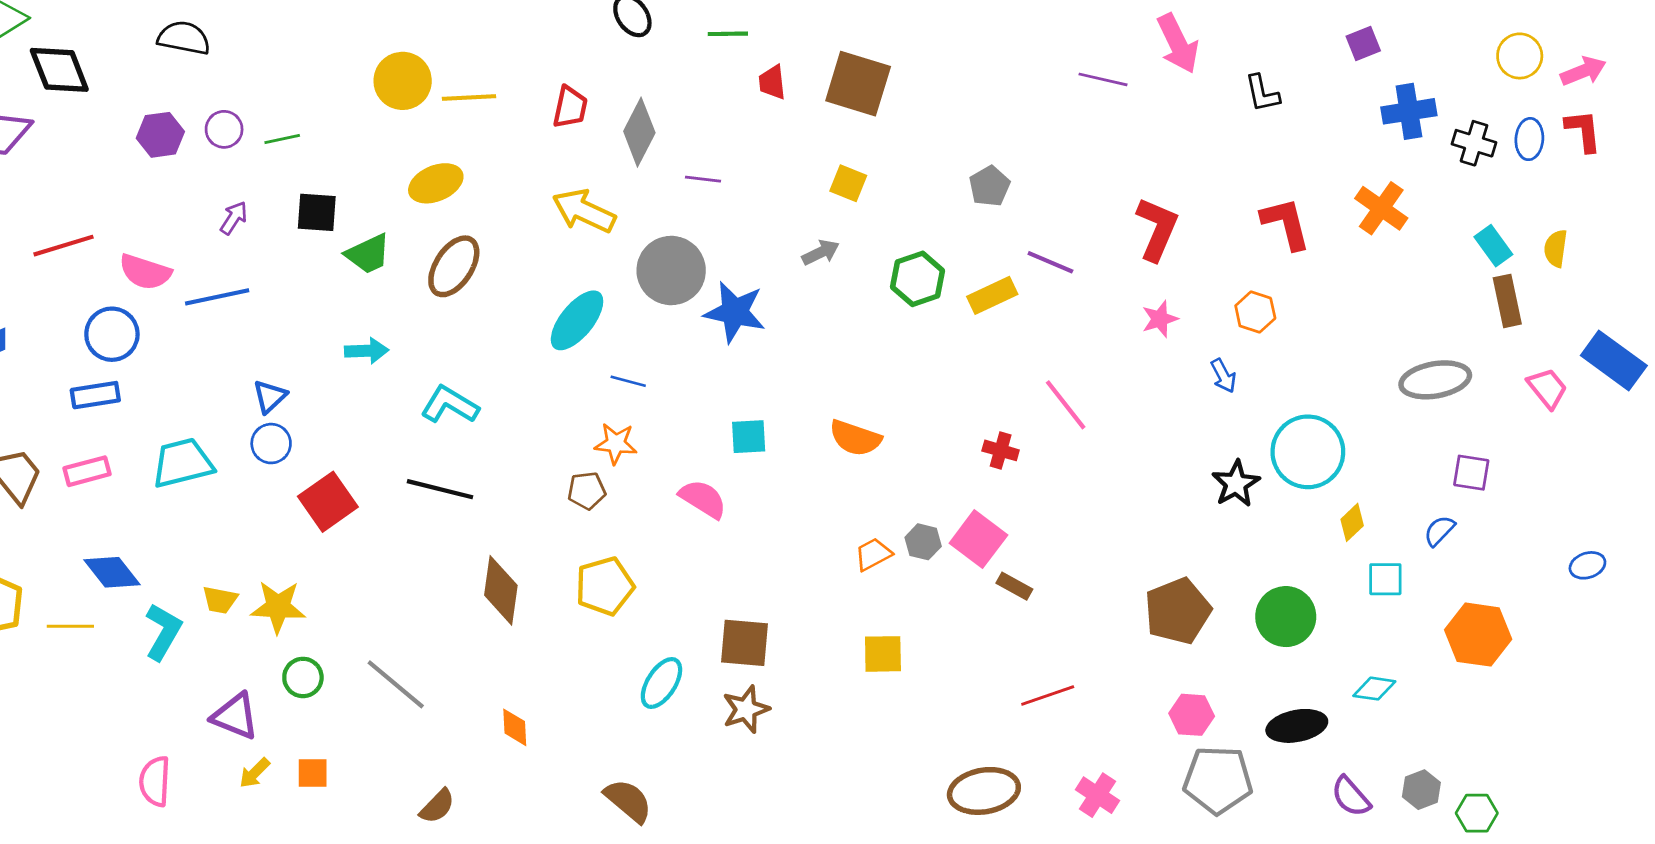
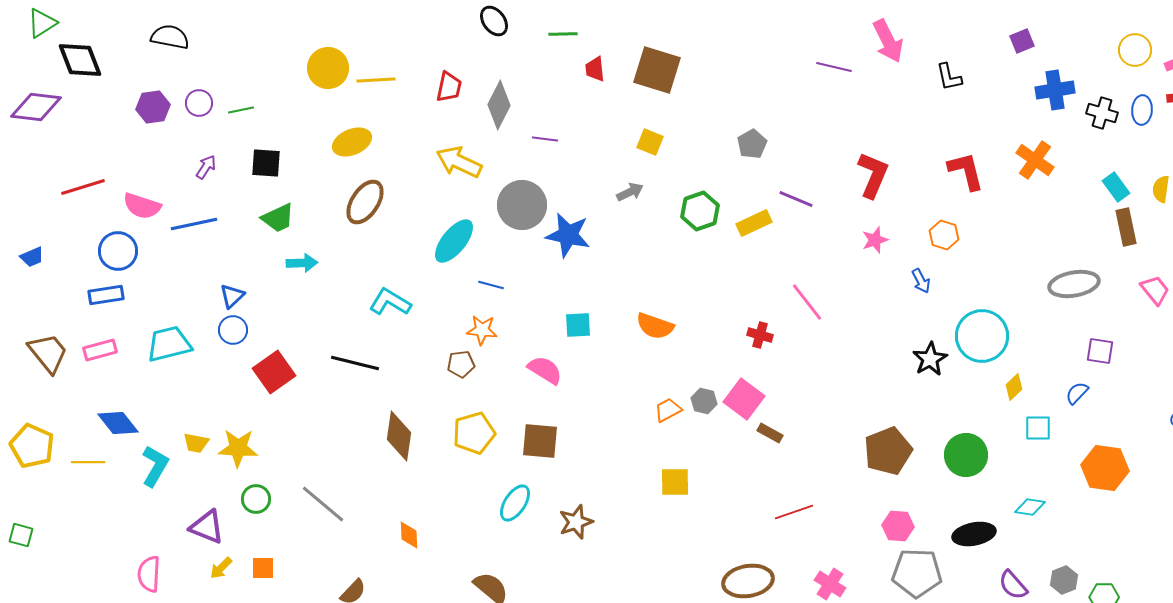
green trapezoid: (368, 254) -> (278, 218), moved
cyan L-shape: (450, 405) -> (390, 302), moved
brown square: (745, 643) -> (540, 441), moved

